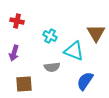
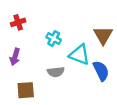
red cross: (17, 21) -> (18, 22), turned -32
blue semicircle: (85, 81) -> (101, 71), moved, turned 120

